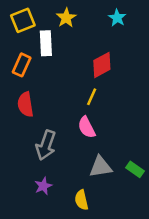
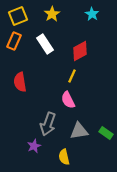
white rectangle: (46, 43) -> (45, 44), moved, turned -30
orange rectangle: (22, 65) -> (14, 41), moved
gray arrow: (46, 145) -> (48, 124), moved

